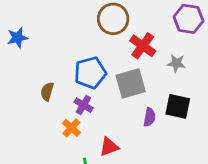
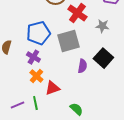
black square: (178, 106) -> (103, 58), turned 30
orange cross: (71, 128) -> (36, 76), moved

